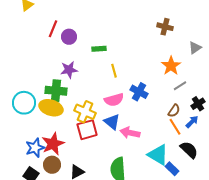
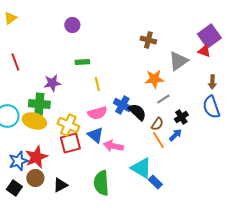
red line: (53, 29) -> (15, 62), moved, turned -42
purple circle: (69, 37) -> (72, 25), moved
gray triangle: (195, 48) -> (178, 61), size x1.5
orange star: (171, 66) -> (154, 79), turned 30
black semicircle: (189, 150) -> (137, 112), moved

